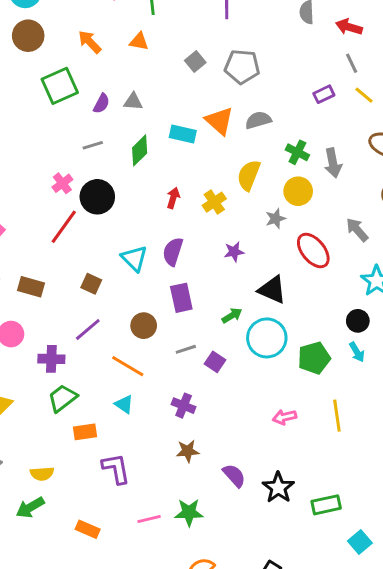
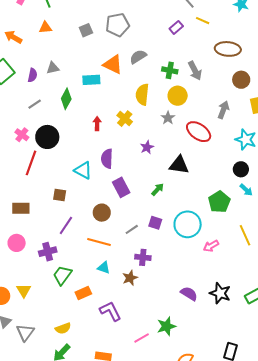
gray square: (195, 62) -> (86, 30), turned 32
gray arrow: (357, 230) -> (223, 110), turned 78
cyan circle: (267, 338) -> (188, 224), moved
gray line: (186, 349) -> (132, 229), moved
brown star: (188, 451) -> (130, 278), moved

